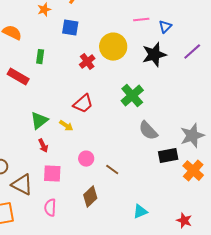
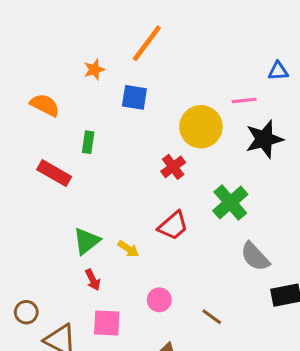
pink line: (141, 20) -> (244, 100), moved
blue triangle: (165, 27) -> (278, 71), moved, turned 40
red cross: (87, 62) -> (173, 167), moved
red trapezoid: (83, 104) -> (173, 226), moved
brown line: (112, 170) -> (212, 317), moved

